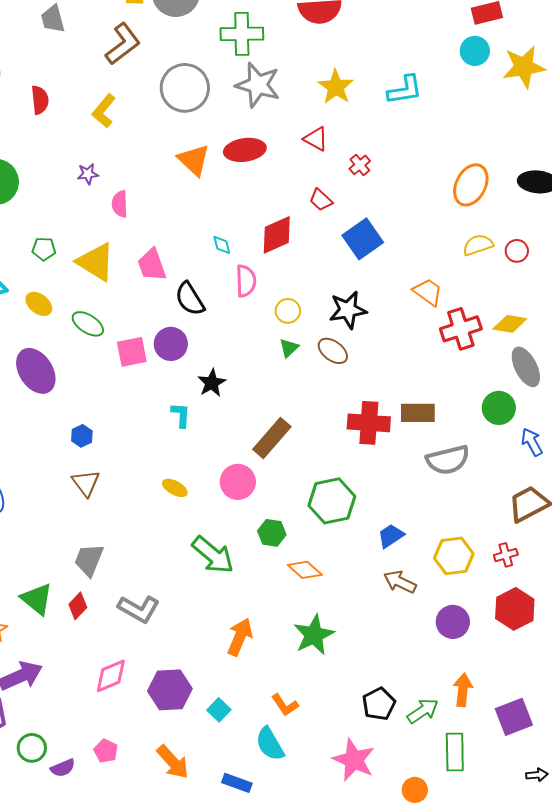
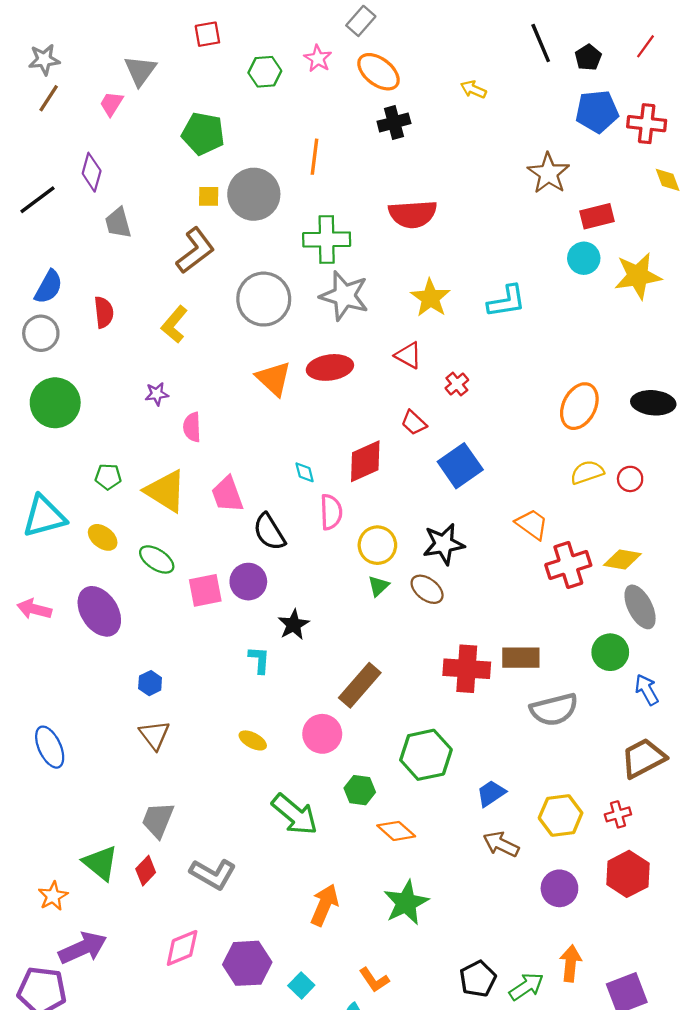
yellow circle: (288, 311) -> (377, 545), size x1.4

